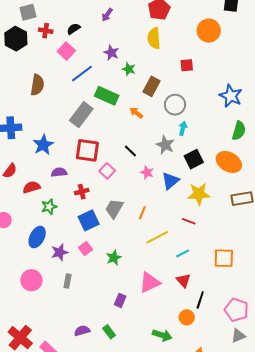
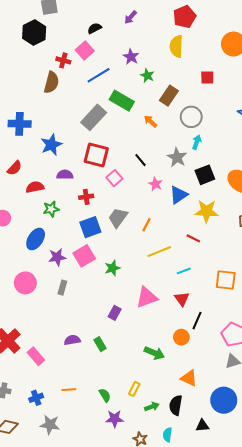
red cross: (46, 31) -> (63, 60), moved
pink square: (85, 249) -> (84, 256), size x1.5

